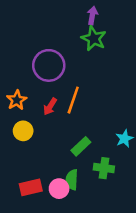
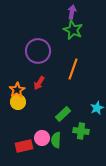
orange star: (17, 100) -> (17, 90), moved
orange line: (73, 100) -> (73, 69), moved
pink circle: (59, 189) -> (42, 138), moved

